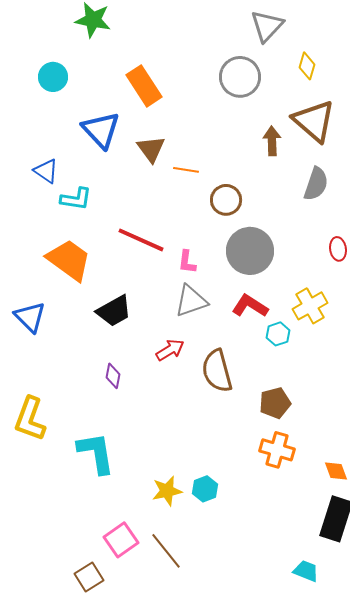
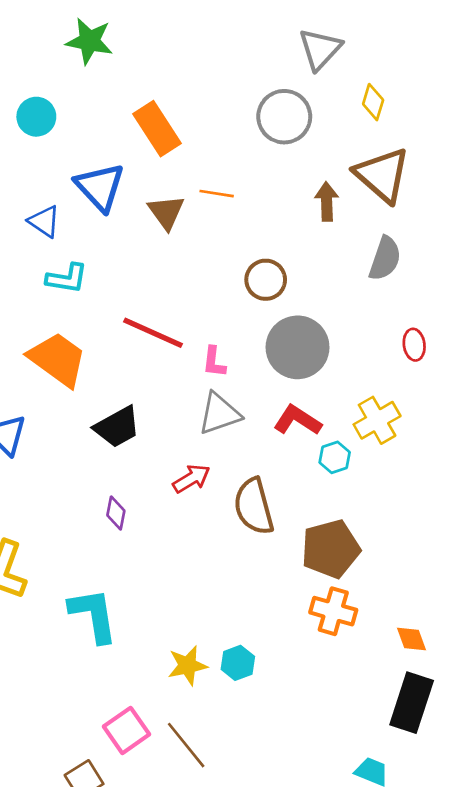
orange line: (186, 170) -> (217, 194), moved
blue triangle: (46, 171) -> (44, 221), moved
brown pentagon: (275, 403) -> (331, 549), size x1.4

